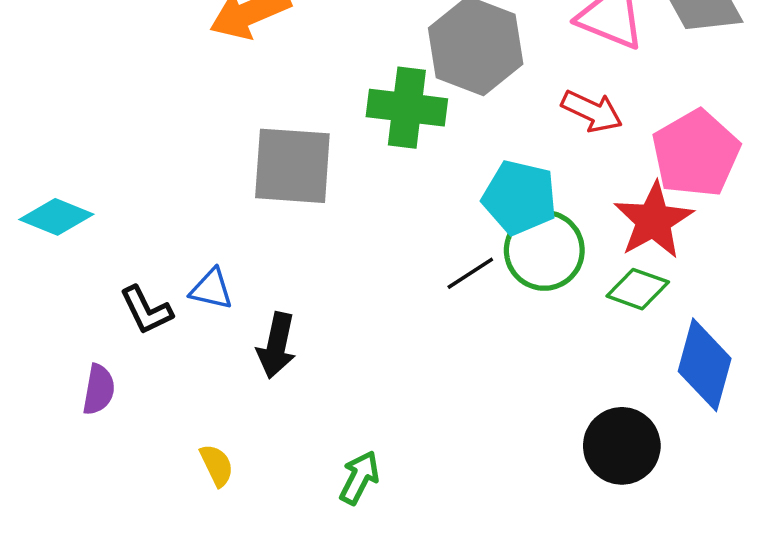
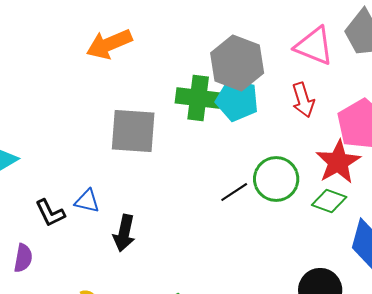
red arrow: (592, 111) -> (303, 100), turned 48
cyan pentagon: (520, 198) -> (237, 100), moved

